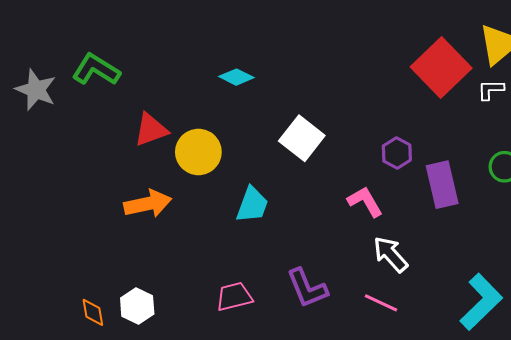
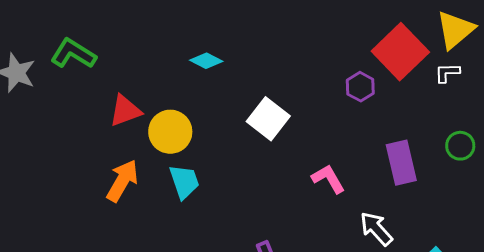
purple hexagon: (397, 153) -> (360, 87), moved
orange arrow: (148, 204) -> (122, 181), turned -48
cyan trapezoid: (252, 205) -> (184, 182), moved, turned -39
white arrow: (390, 254) -> (376, 229), moved

